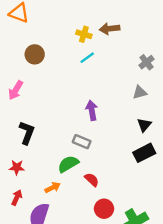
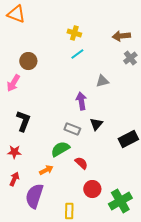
brown arrow: (110, 29) -> (121, 36), moved
brown circle: (35, 54) -> (28, 61), moved
gray triangle: (140, 92) -> (102, 81), moved
black triangle: (144, 125) -> (96, 124), moved

